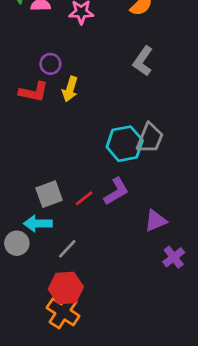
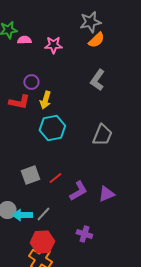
cyan hexagon: (125, 144) -> (52, 128), moved
purple L-shape: (116, 191) -> (78, 191), moved
cyan arrow: (38, 224) -> (22, 215), moved
purple cross: (174, 257) -> (84, 234), moved, turned -35

